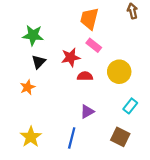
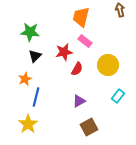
red semicircle: (85, 76) -> (77, 69), turned 120
brown square: (120, 137) -> (89, 127), moved, turned 36
blue line: (72, 138) -> (36, 97), moved

